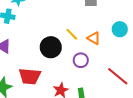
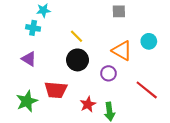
yellow line: (72, 34) -> (76, 36), moved
orange triangle: (94, 38) -> (122, 51), size x1.5

